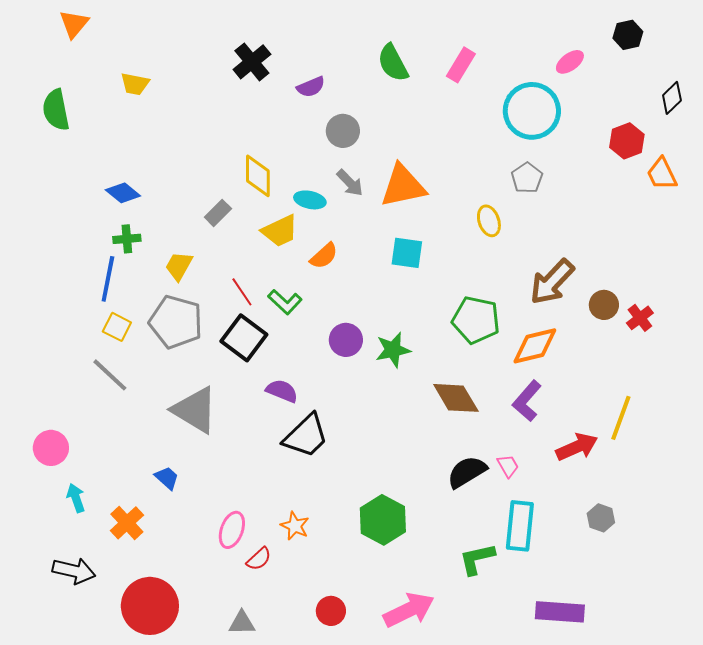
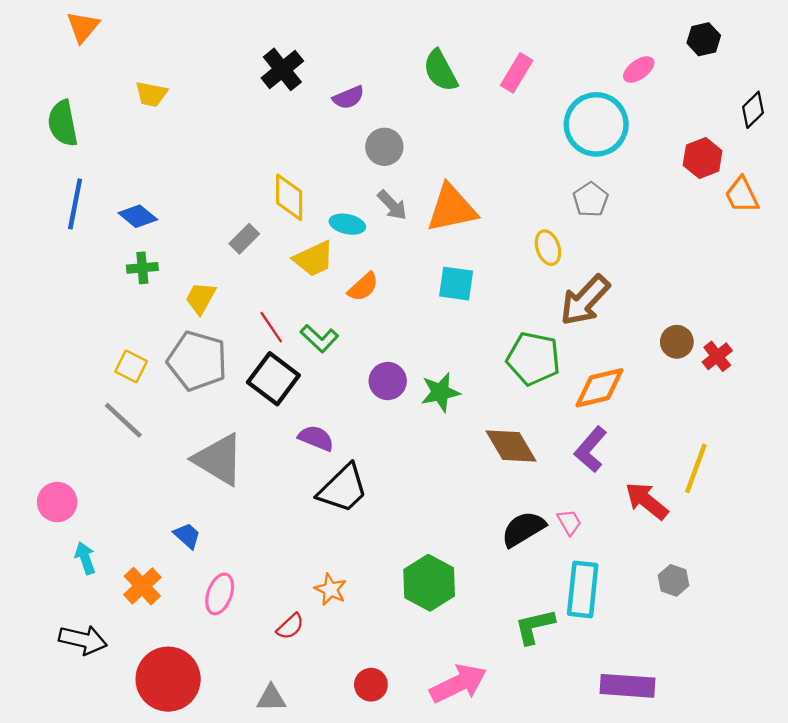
blue line: (108, 279) -> (75, 204), moved
brown arrow: (552, 282) -> (585, 300), moved
red arrow: (577, 447) -> (647, 501), turned -117
pink ellipse: (232, 530) -> (220, 594), moved

